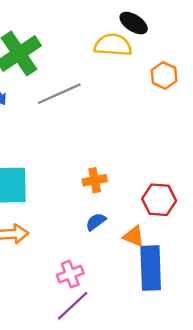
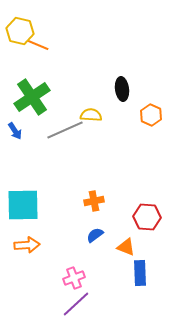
black ellipse: (134, 23) -> (122, 89), moved, turned 50
yellow semicircle: (113, 45) -> (91, 115), moved, size x0.7
blue rectangle: (151, 268) -> (140, 273), size x0.7

